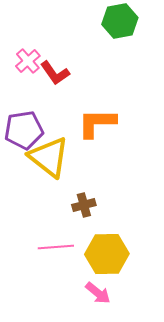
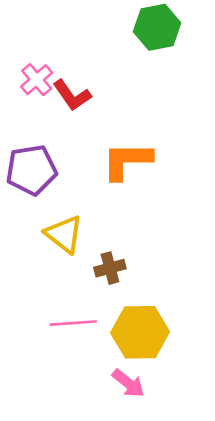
yellow triangle: (49, 157) -> (64, 234), moved, size x0.7

